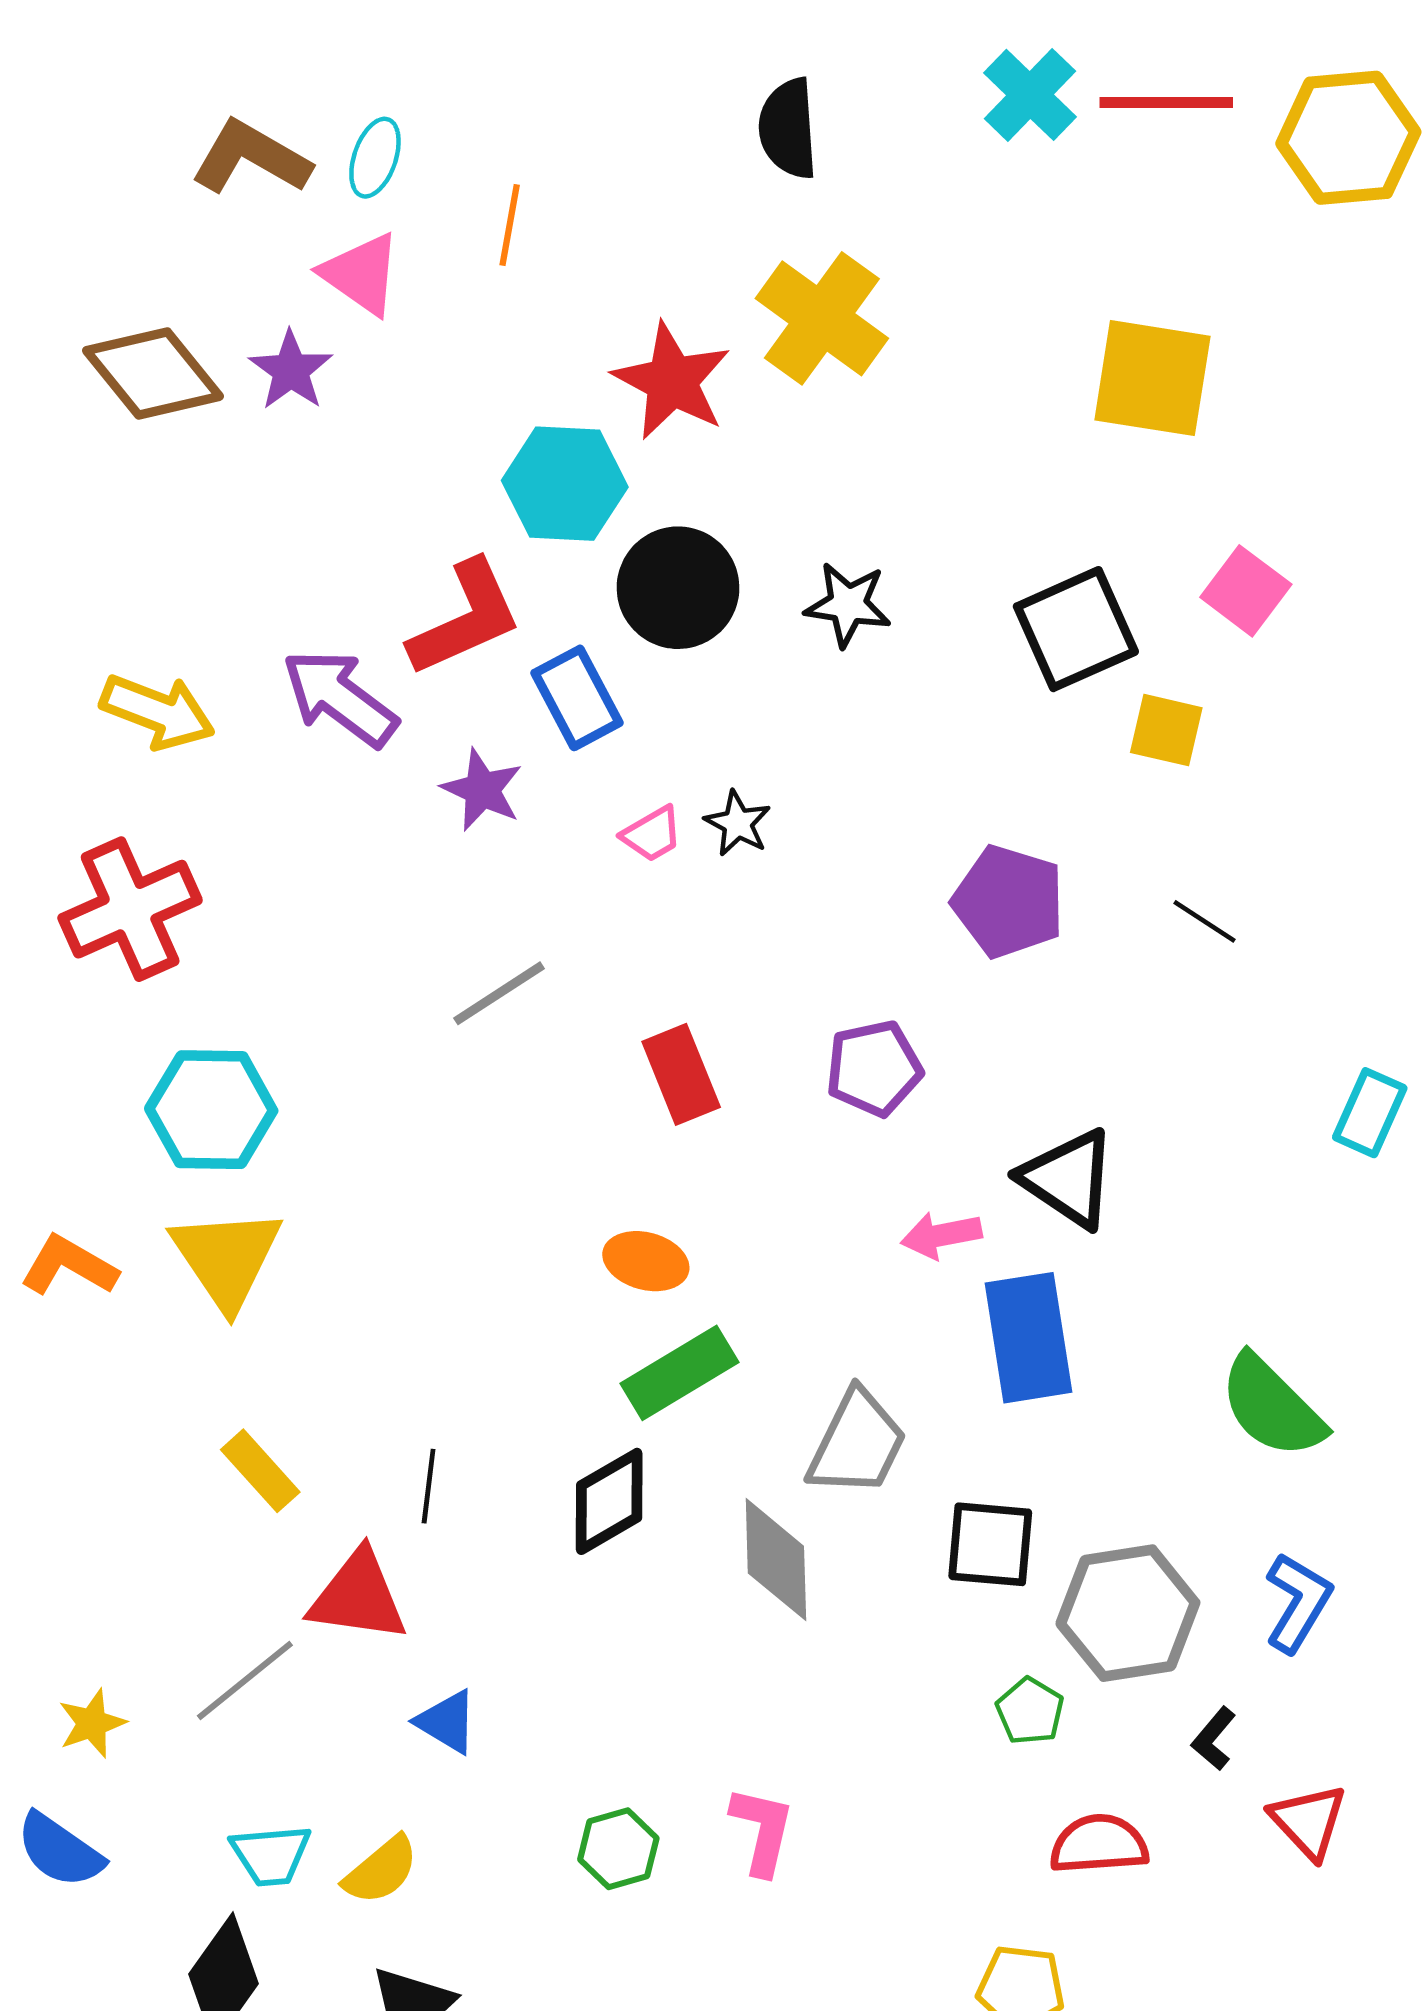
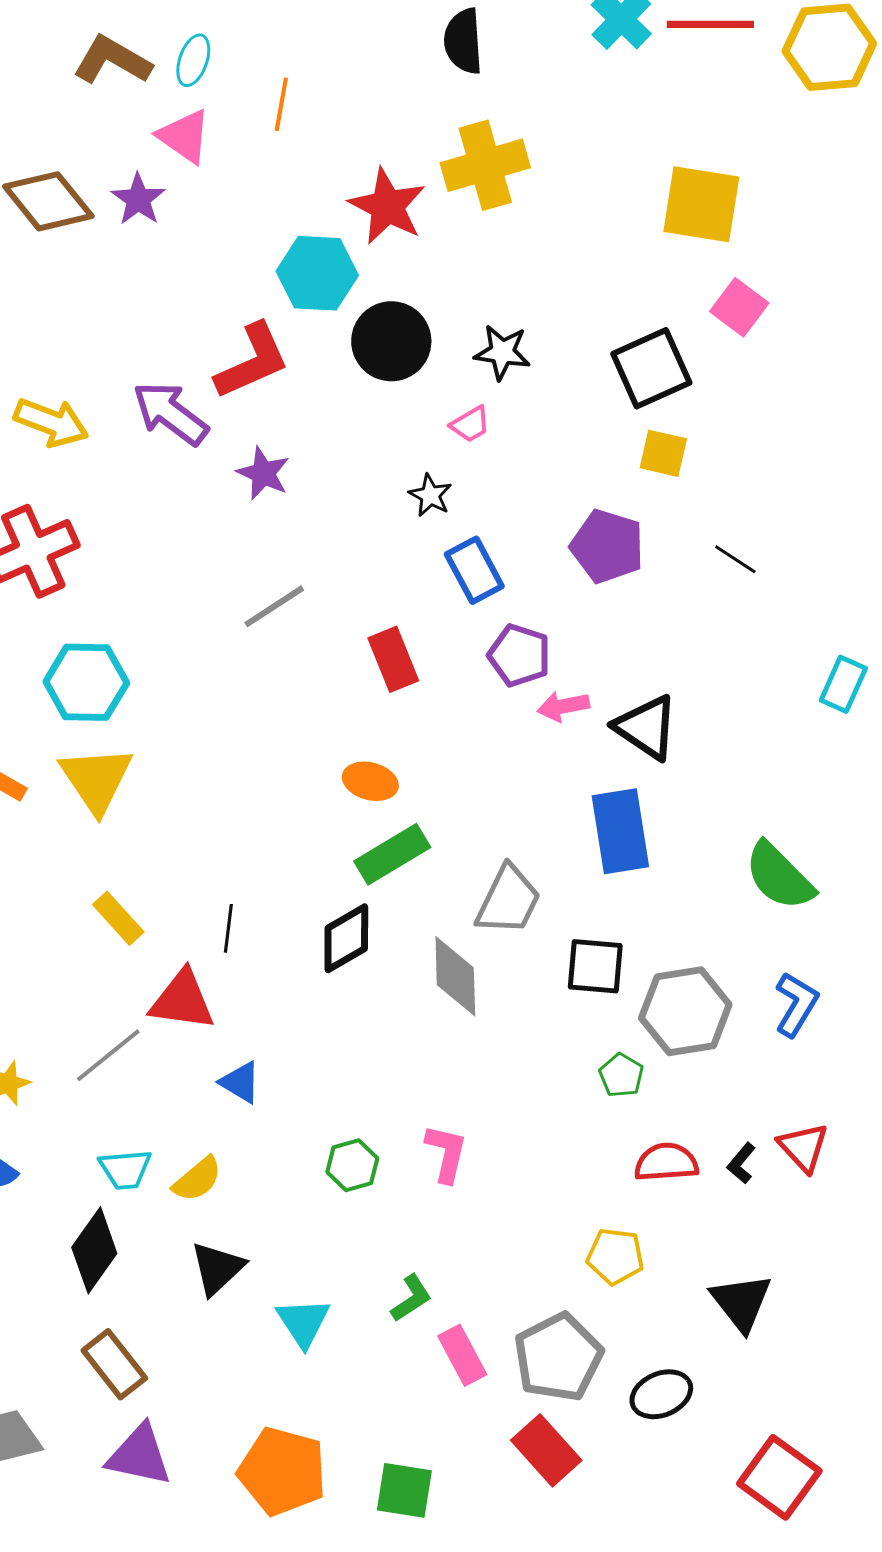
yellow cross: (822, 318) -> (485, 165), turned 38
pink square: (1246, 591) -> (739, 307), moved
blue rectangle: (577, 698) -> (474, 570), moved
yellow square: (1166, 730) -> (663, 453), moved
pink trapezoid: (652, 834) -> (470, 424), moved
purple pentagon: (874, 1068) -> (519, 655), turned 30
pink arrow: (941, 1235) -> (563, 706), moved
black L-shape: (1214, 1739) -> (741, 1163), moved

